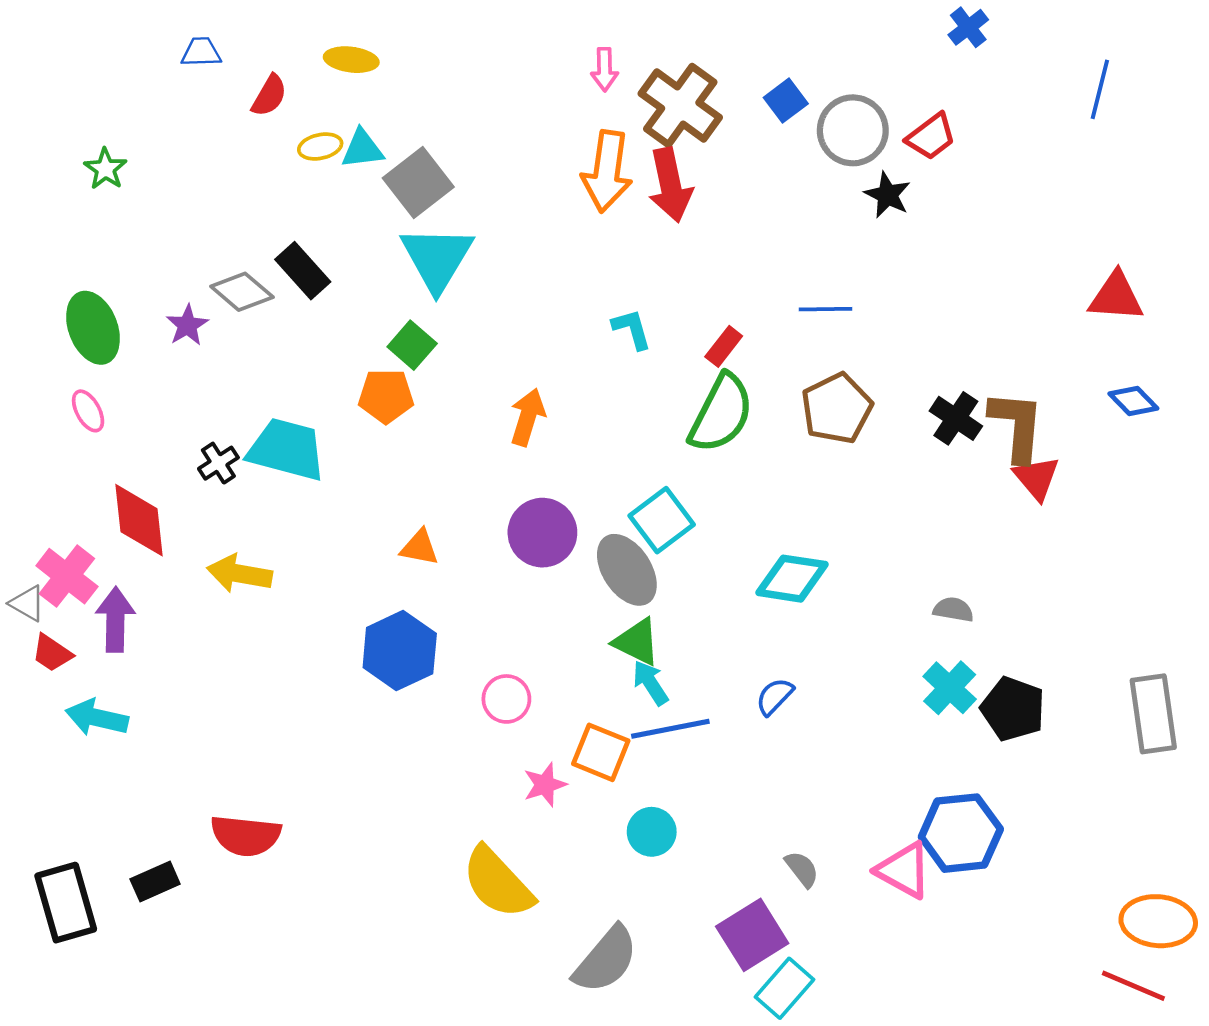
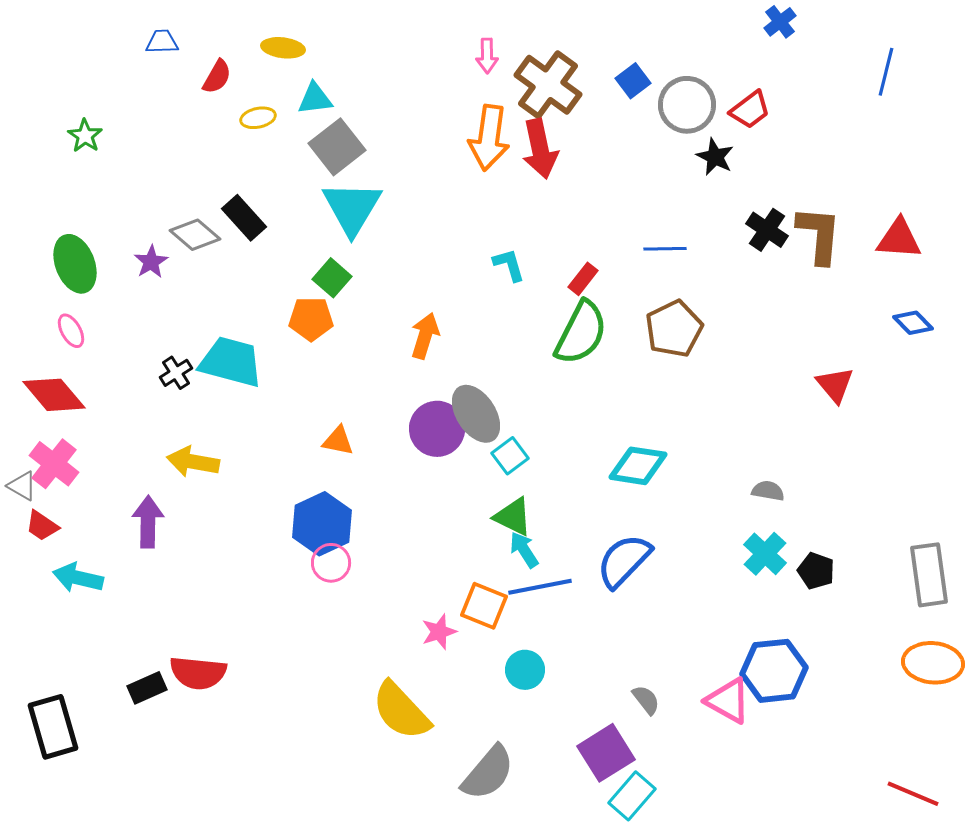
cyan triangle: (362, 149) -> (315, 99), moved
black cross: (956, 418) -> (767, 230), moved
brown L-shape: (1017, 426) -> (819, 235), moved
red diamond: (139, 520) -> (54, 395), moved, turned -34
cyan square: (662, 520) -> (510, 456), moved, size x0.7
gray ellipse: (627, 570) -> (476, 414), moved
purple arrow: (115, 620) -> (148, 522), moved
blue semicircle: (775, 696) -> (624, 561), size x1.8
pink circle: (506, 699) -> (331, 563), moved
black pentagon: (1013, 709) -> (816, 571), size x0.7
black rectangle: (155, 881) -> (147, 688), moved
orange ellipse: (1158, 921) -> (933, 663), moved

